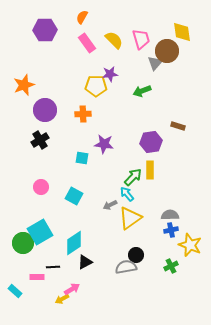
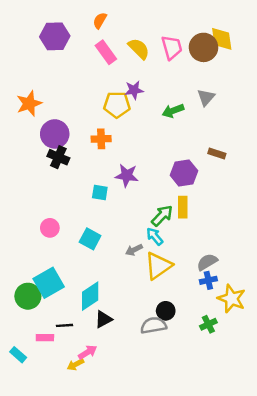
brown circle: (167, 51) -> (203, 47), moved
gray triangle: (155, 63) -> (206, 97), moved
black cross: (40, 140) -> (58, 157), moved, turned -36
gray semicircle: (170, 215) -> (207, 262), turned -30

